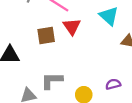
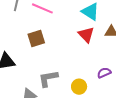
red triangle: (72, 26) -> (86, 35), moved

